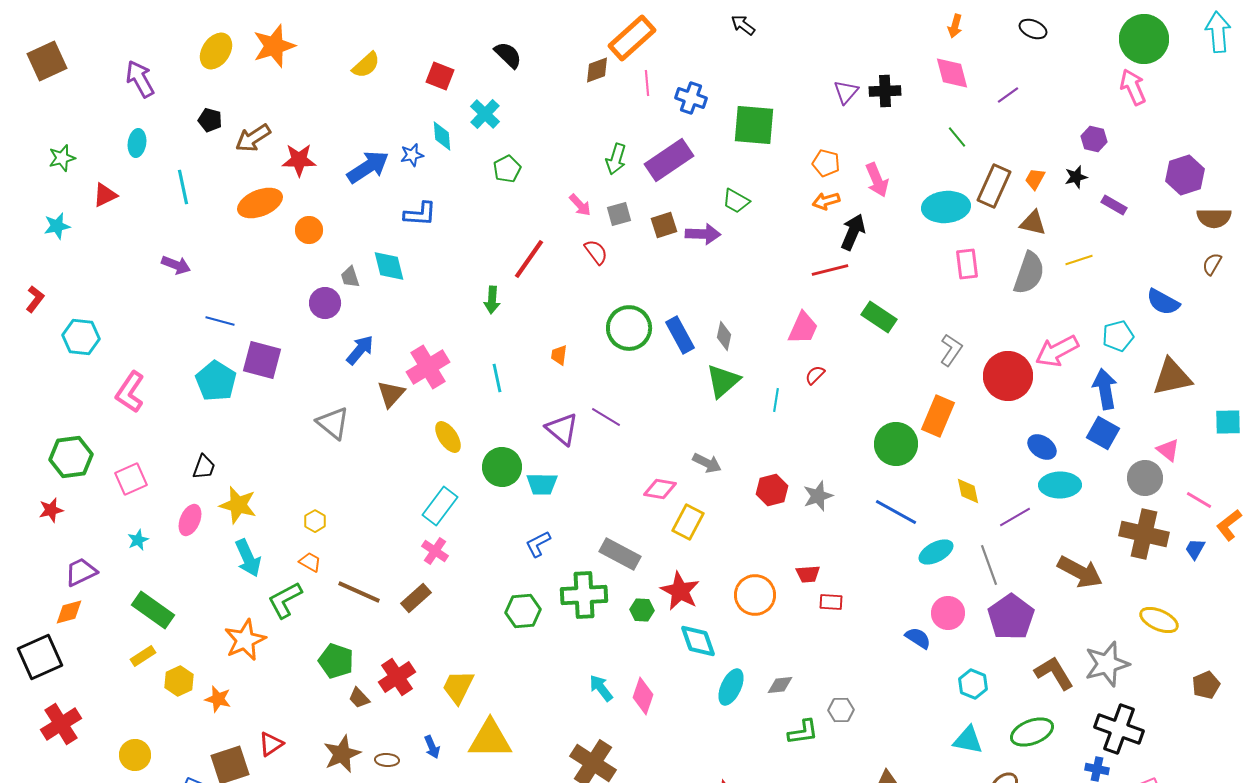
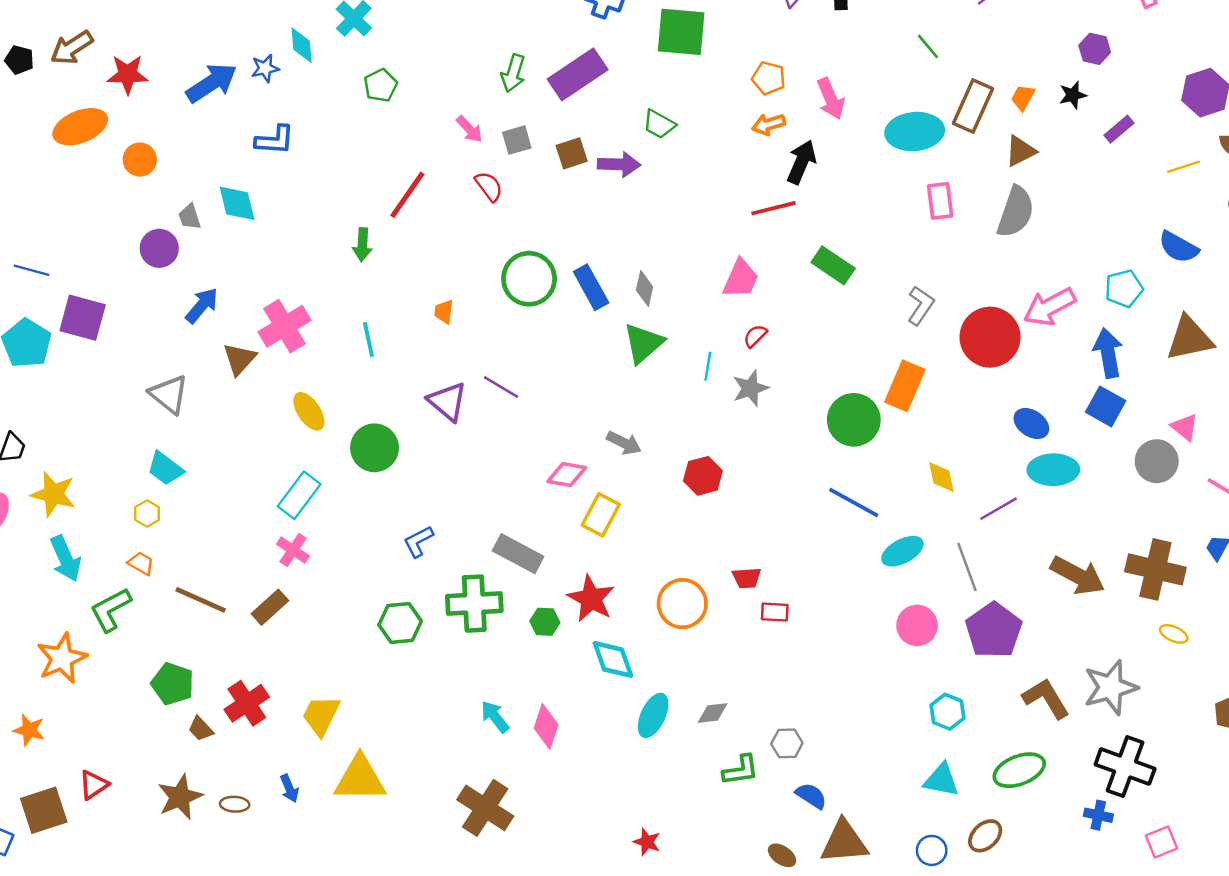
black pentagon: (210, 120) -> (19, 60), moved
purple rectangle: (1114, 205) -> (1119, 129), turned -70
brown triangle: (1033, 223) -> (1020, 151), turned -40
yellow line: (1079, 260) -> (1183, 167), moved
cyan trapezoid: (542, 484) -> (165, 468), moved, turned 36
gray star: (818, 496) -> (750, 388), moved
brown cross: (1144, 534) -> (1155, 569), moved
yellow ellipse: (1159, 620) -> (1174, 634), size x0.6
blue semicircle: (918, 638) -> (811, 796), moved

